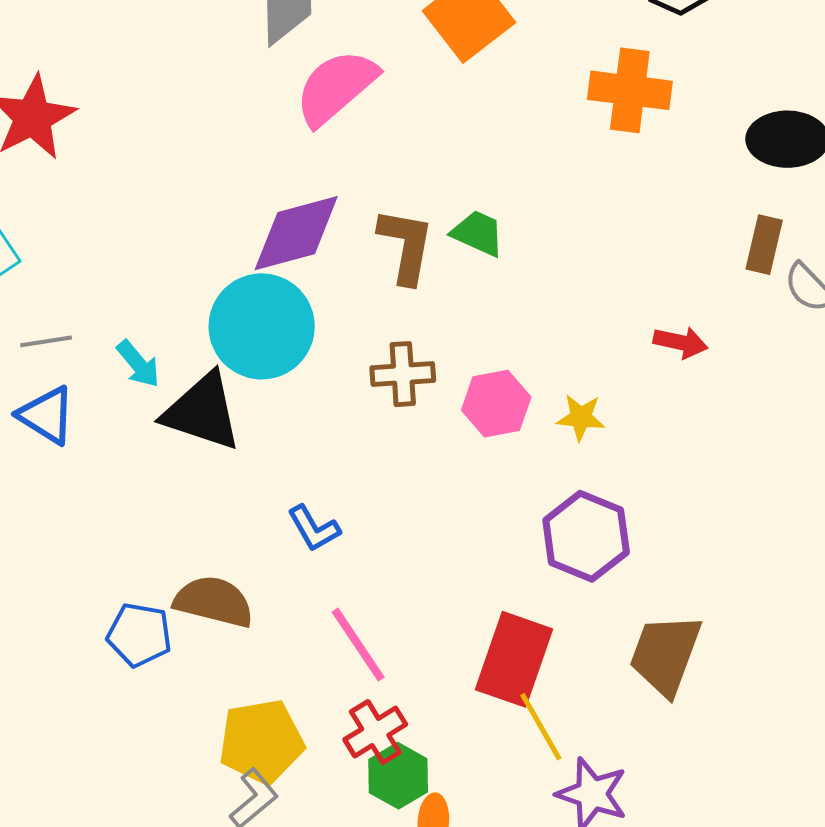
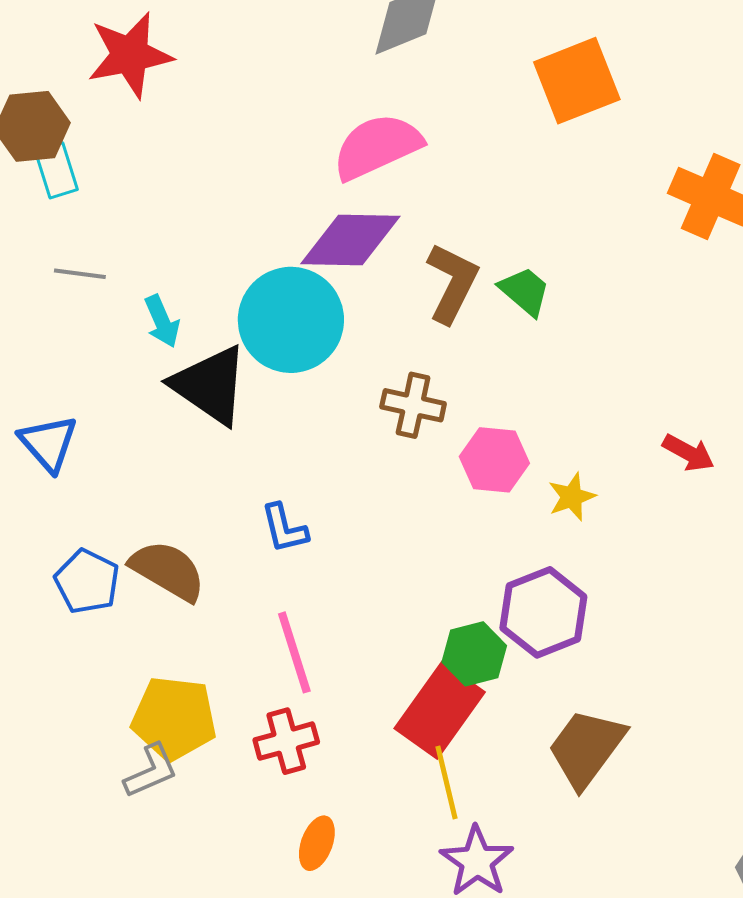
pink semicircle: (336, 87) -> (377, 147), moved
blue triangle: (47, 415) -> (48, 443), moved
yellow star: (581, 417) -> (572, 497), turned 30
green hexagon: (398, 776) -> (474, 654), moved

